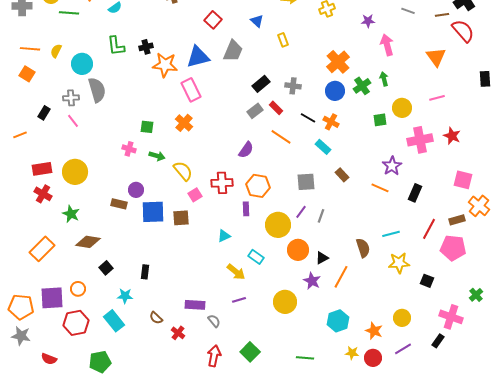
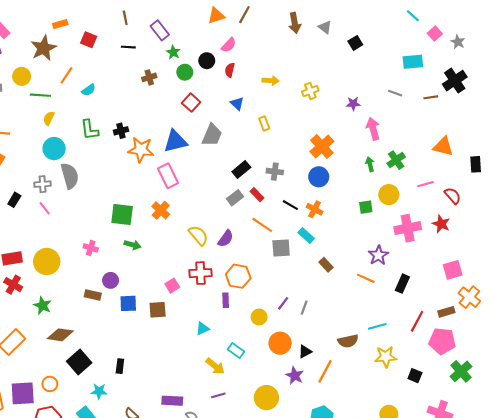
red semicircle: (463, 31) -> (453, 196), moved, size x0.7
yellow semicircle: (56, 51) -> (49, 118), moved
orange triangle: (436, 57) -> (443, 146), moved, turned -40
green cross: (362, 86) -> (396, 160), moved
green square: (147, 127) -> (122, 214), size x1.6
pink cross: (129, 149) -> (91, 248), moved
yellow semicircle: (183, 171) -> (198, 235), moved
pink square: (463, 180) -> (453, 270), turned -30
gray square: (306, 182) -> (281, 248), moved
blue square: (153, 212) -> (128, 303), size x0.7
yellow circle: (278, 225) -> (259, 317), size x0.6
brown semicircle: (363, 248) -> (348, 341), turned 96
black square: (106, 268) -> (79, 362), size x1.6
green cross: (476, 295) -> (461, 371), moved, size x1.5

